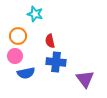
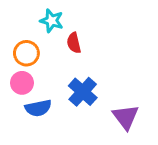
red semicircle: (50, 41) -> (74, 43), moved
blue cross: (56, 62) -> (83, 92), turned 36

